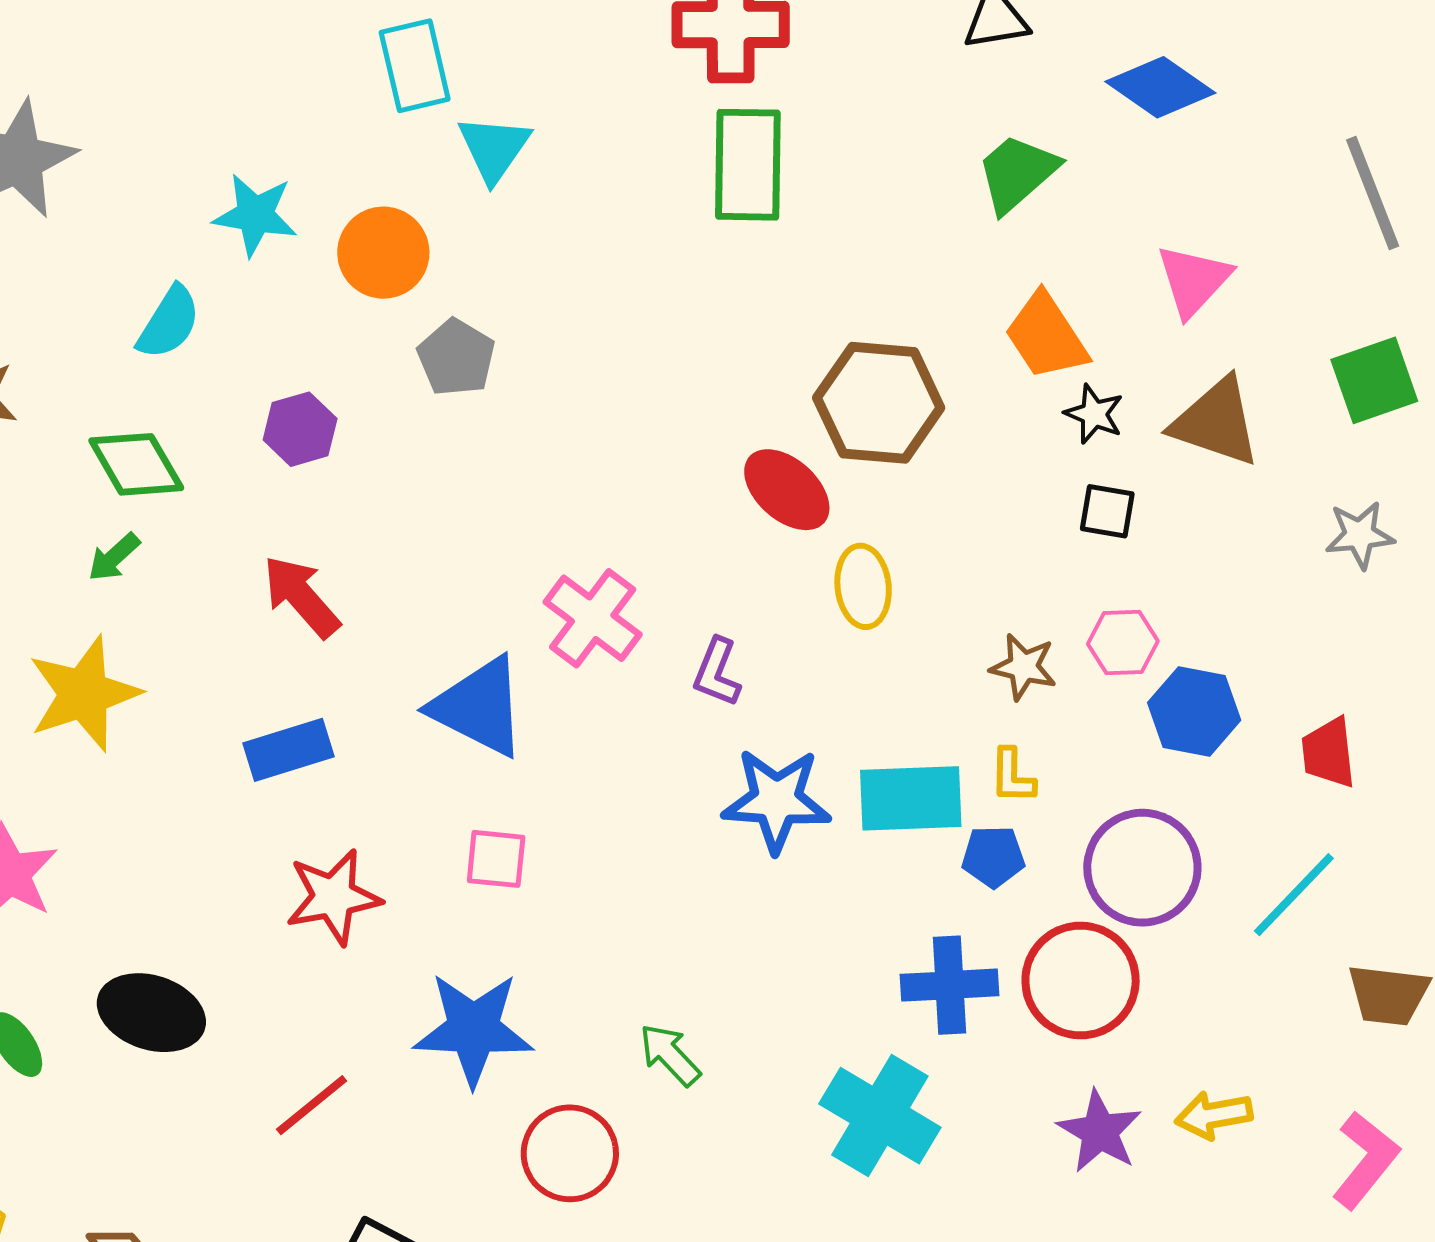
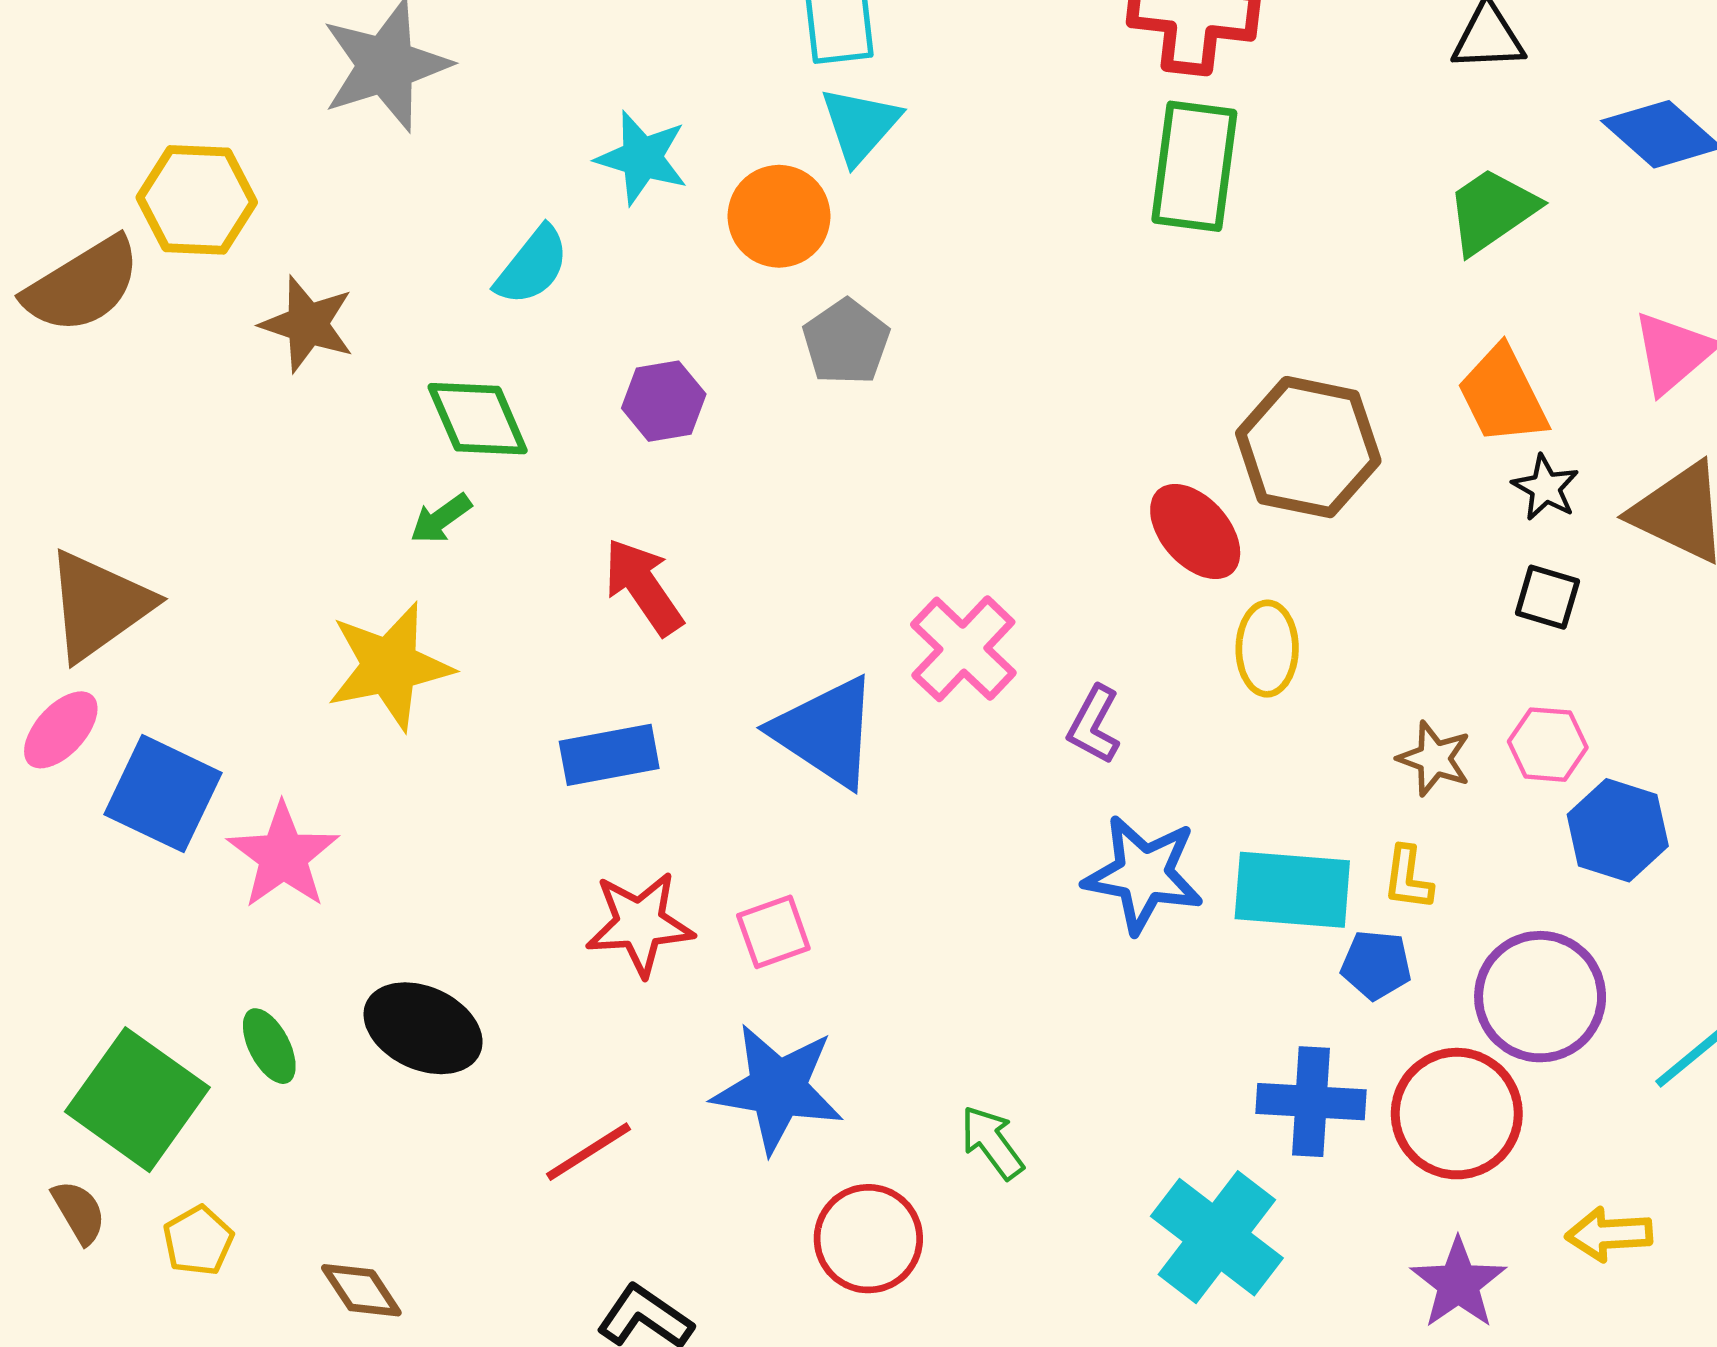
cyan triangle: (494, 148) -> (860, 125), moved
pink square: (496, 859) -> (773, 932), moved, turned -32
yellow arrow: (1214, 1115) -> (1609, 1234), moved

